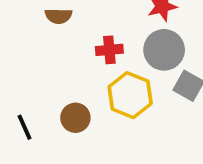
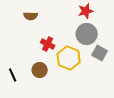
red cross: (109, 50) -> (48, 44), moved, turned 32

